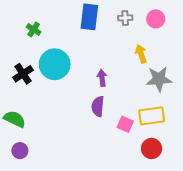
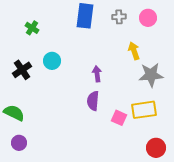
cyan circle: (55, 64) -> (52, 61), size x0.6
red circle: (152, 149) -> (156, 148), moved

